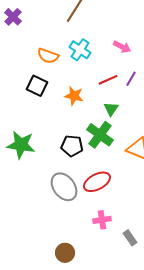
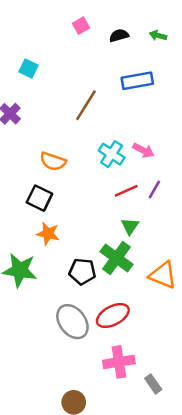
cyan cross: (80, 50) -> (112, 154), moved
orange star: (74, 96) -> (48, 234), moved
pink cross: (102, 220) -> (119, 362), size x1.4

